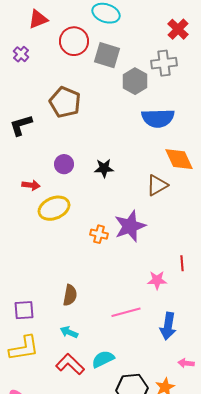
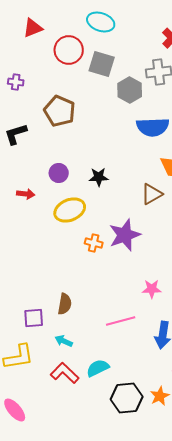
purple cross: (21, 54) -> (16, 82), moved, turned -35
yellow ellipse: (54, 208) -> (70, 210), moved
purple square: (24, 310) -> (34, 318), moved

